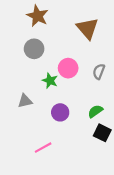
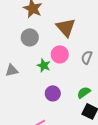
brown triangle: (87, 28) -> (66, 27), moved
gray triangle: (25, 101) -> (12, 70), moved

